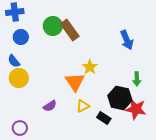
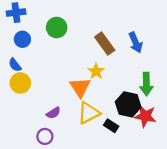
brown rectangle: (70, 30) -> (105, 44), moved
green arrow: (137, 79) -> (146, 84), size x1.5
yellow triangle: (83, 106) -> (89, 113), size x1.6
purple circle: (20, 128) -> (45, 136), moved

